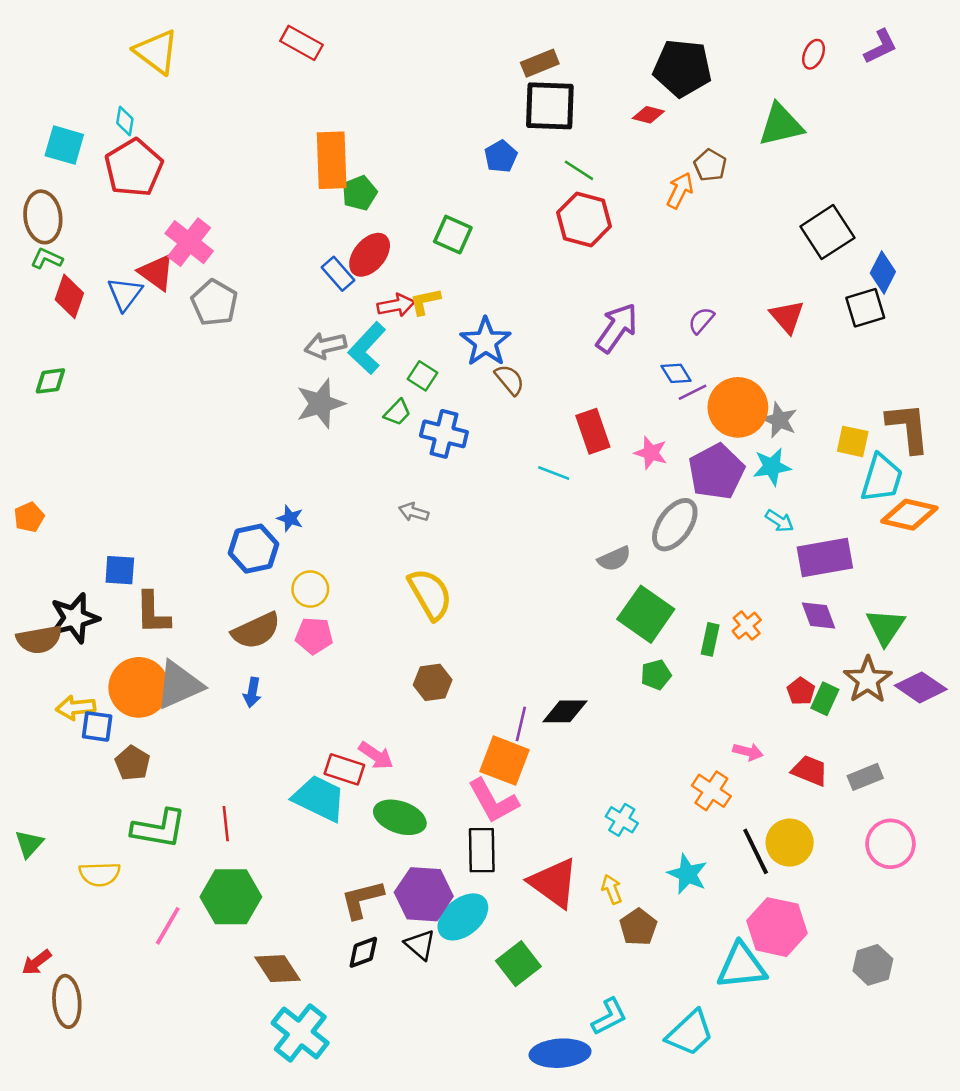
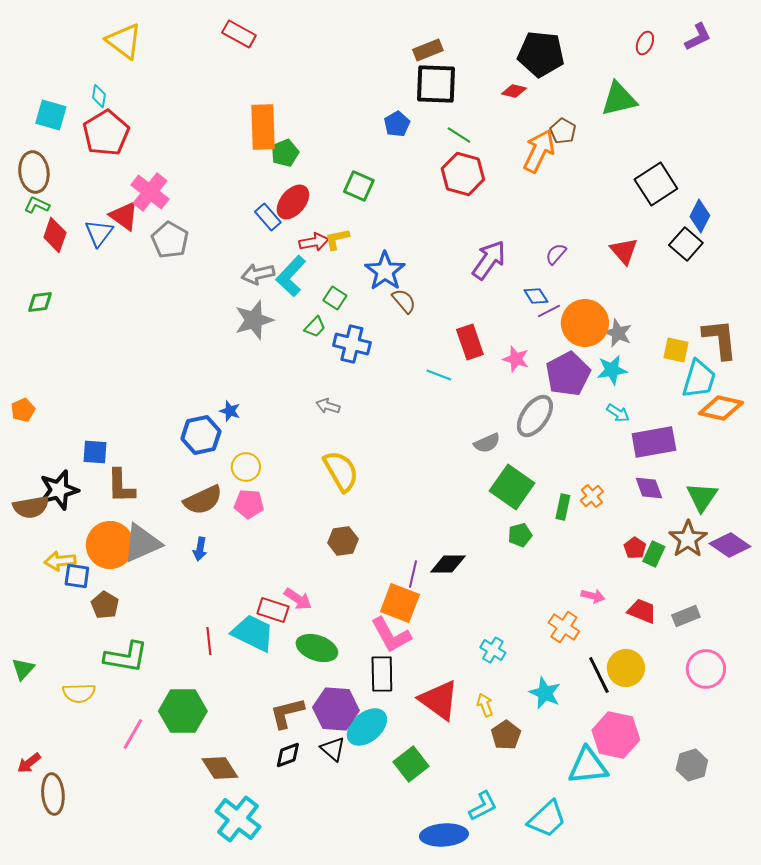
orange arrow: (680, 190) -> (539, 151), size x1.5
black square: (865, 308) -> (686, 244), turned -32
red line: (226, 824) -> (209, 641), moved

